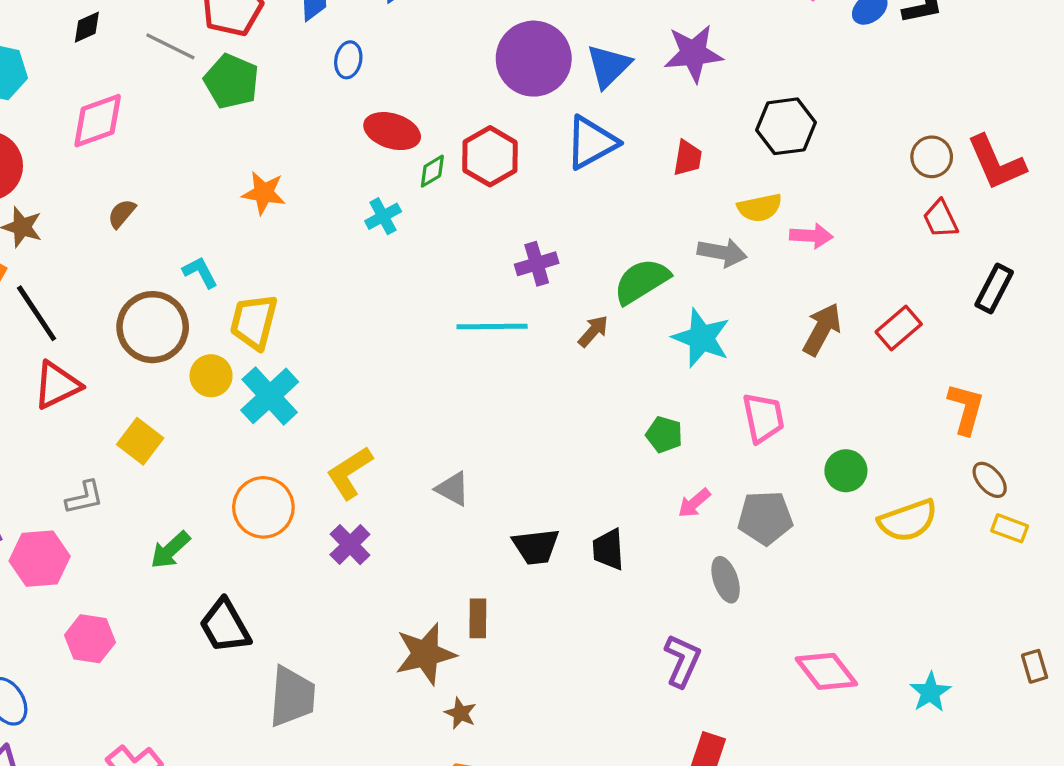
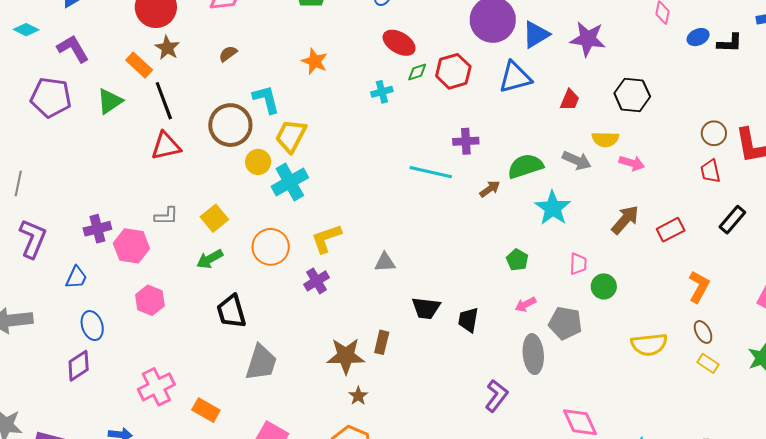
cyan L-shape: (200, 272) -> (266, 99), size x1.4
pink trapezoid: (763, 418) -> (578, 264), size x0.7
yellow square: (140, 441) -> (214, 218), moved
green circle: (846, 471) -> (604, 286), moved
gray triangle: (453, 489) -> (385, 262), turned -45
gray ellipse: (726, 580) -> (533, 354), size x1.4

